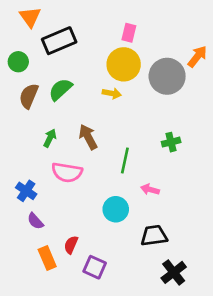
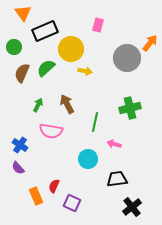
yellow circle: (124, 64) -> (71, 49), moved
green cross: (171, 142) -> (130, 108), size x1.5
purple semicircle: (35, 221) -> (18, 168), moved

